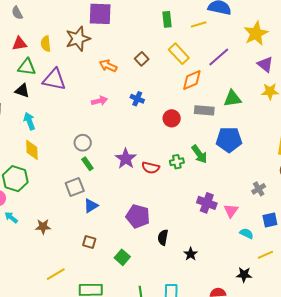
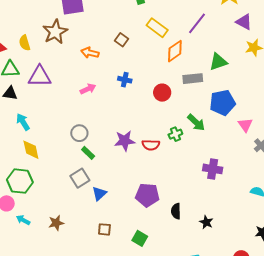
purple star: (126, 159) -> (125, 141), turned -30
pink triangle: (231, 211) -> (245, 125), moved

